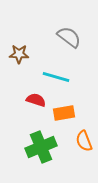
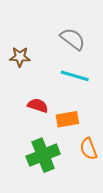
cyan line: (56, 77) -> (75, 76), moved

